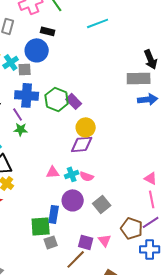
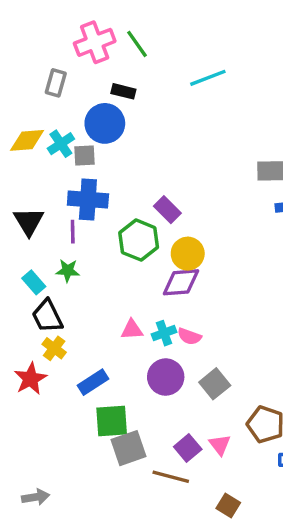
green hexagon: (57, 99) -> (139, 240), moved
purple line: (18, 114) -> (73, 232), turned 32
green star: (21, 129) -> (68, 271), moved
blue rectangle: (54, 214) -> (93, 382), moved, turned 48
gray square: (51, 242) -> (128, 448), size x1.5
purple square: (86, 242) -> (188, 448), turned 35
brown line: (76, 259) -> (171, 477), turned 60

